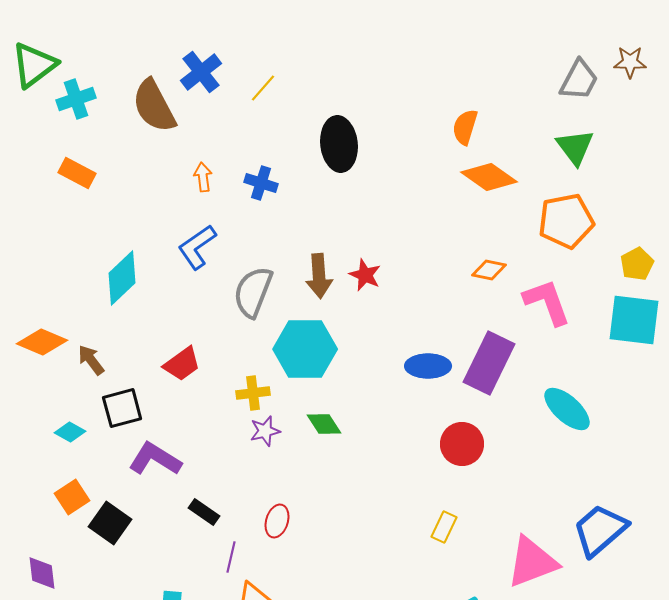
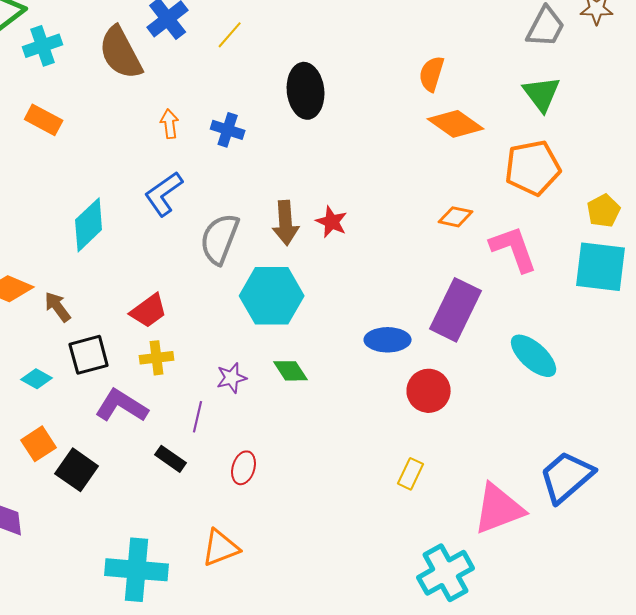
blue ellipse: (428, 366) -> (388, 340), moved
yellow cross: (253, 393) -> (157, 358), moved
purple line: (231, 557) -> (198, 417), moved

